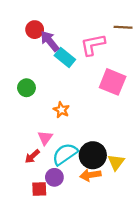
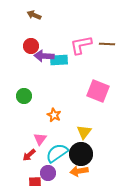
purple arrow: (50, 41) -> (44, 56), turned -48
pink L-shape: (93, 45) -> (81, 45), moved
cyan rectangle: (65, 57) -> (59, 60), moved, turned -42
yellow triangle: (116, 162) -> (84, 132), moved

